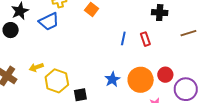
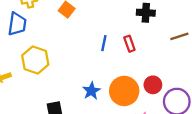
blue trapezoid: (49, 21) -> (17, 24), turned -55
yellow hexagon: (57, 81) -> (35, 60), moved

